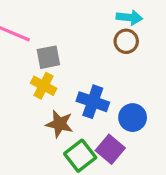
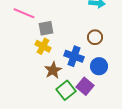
brown circle: (126, 41) -> (95, 37), moved
brown star: (59, 124) -> (53, 70), turned 30

